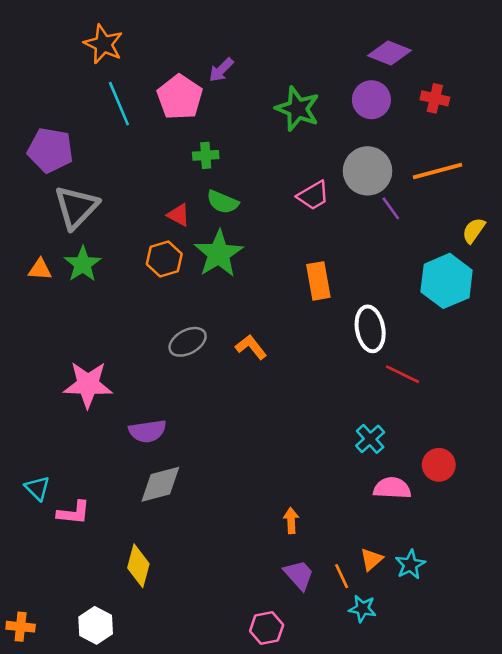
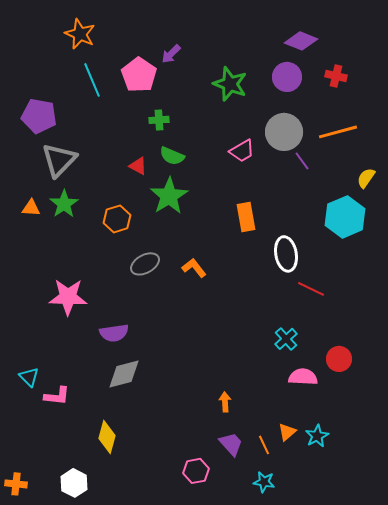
orange hexagon: (164, 259) -> (117, 219), moved
cyan star: (362, 609) -> (264, 482), moved
pink hexagon: (267, 628) -> (196, 471), moved

